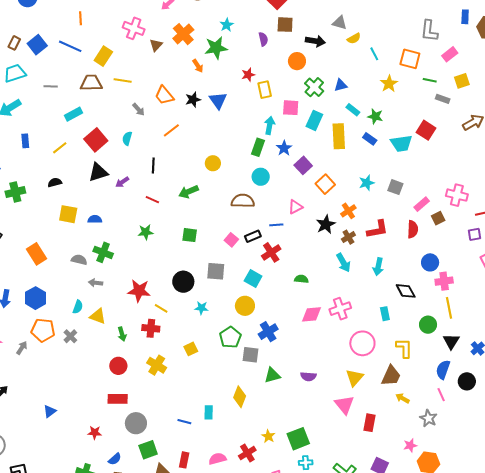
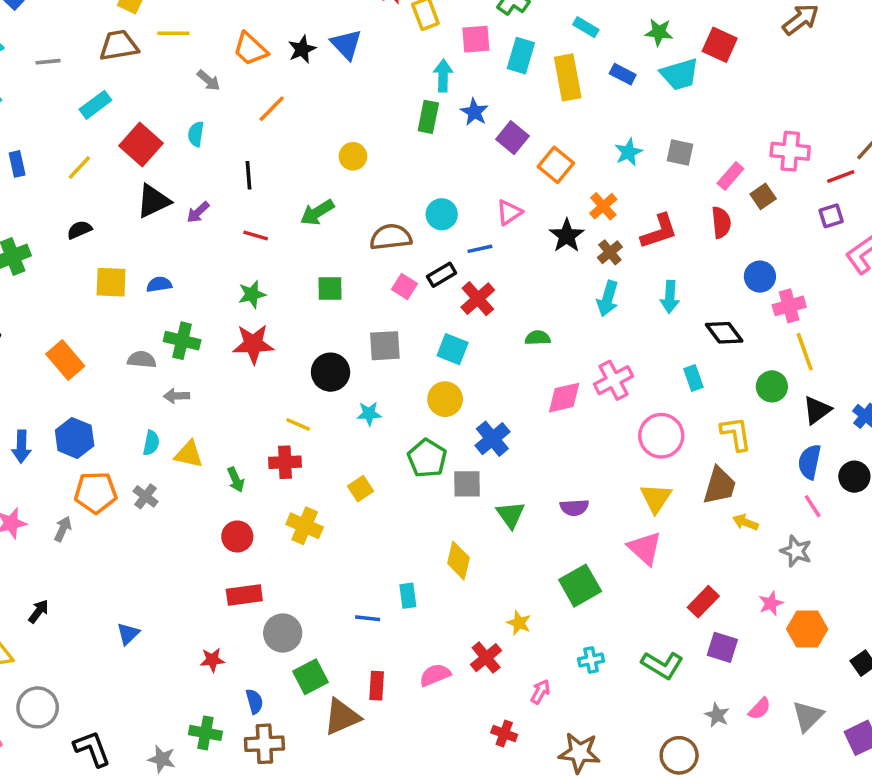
green star: (375, 116) -> (659, 32), moved
cyan circle: (261, 177) -> (442, 214), moved
brown semicircle: (243, 201) -> (391, 237), moved
cyan arrow: (343, 263) -> (608, 299), turned 54
red star: (139, 291) -> (253, 344), moved
black triangle: (451, 341) -> (817, 410), turned 30
green triangle: (272, 375) -> (511, 515), turned -42
red rectangle: (370, 423) -> (703, 602), moved, turned 42
green square: (298, 439) -> (580, 586), moved
blue semicircle: (115, 459) -> (254, 701), turned -56

